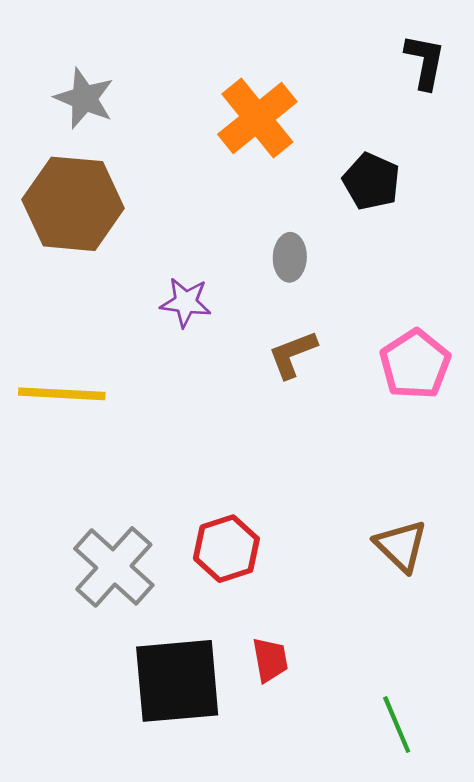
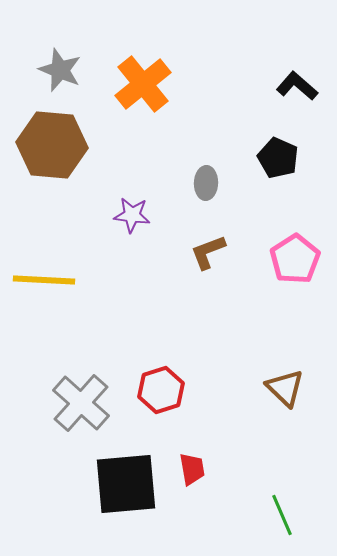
black L-shape: (425, 62) -> (297, 86), moved, turned -60
orange cross: (257, 118) -> (143, 84), moved
black pentagon: (371, 181) -> (278, 158), moved

